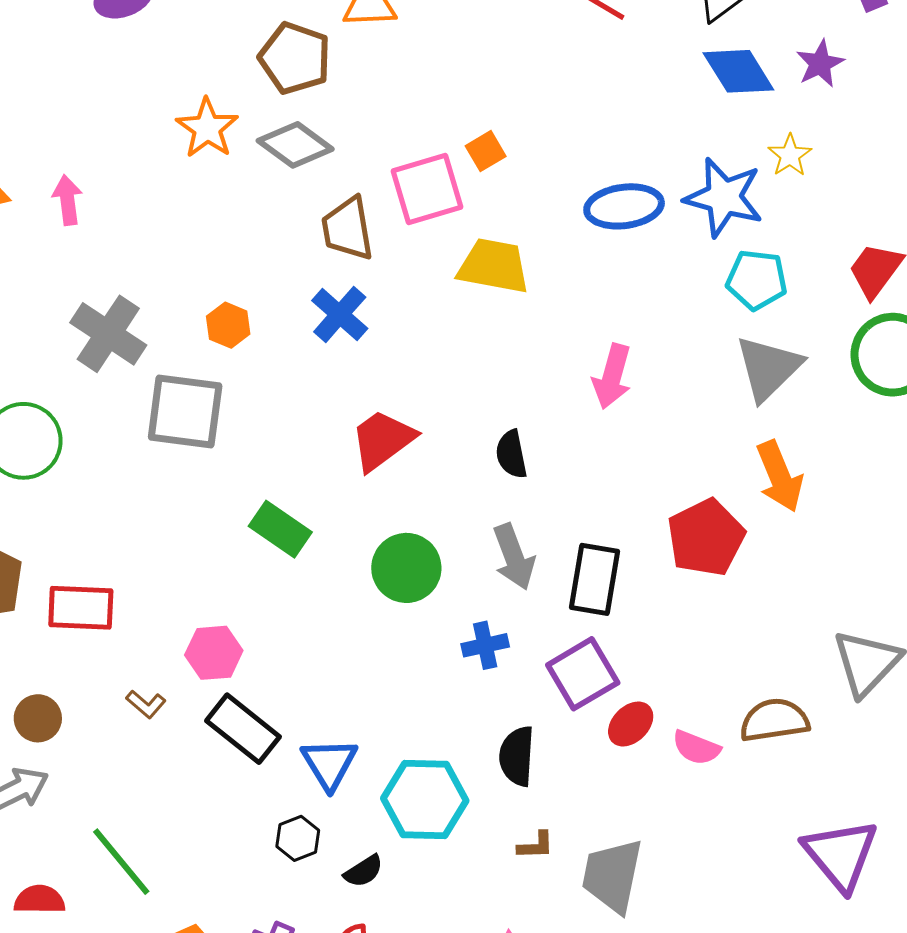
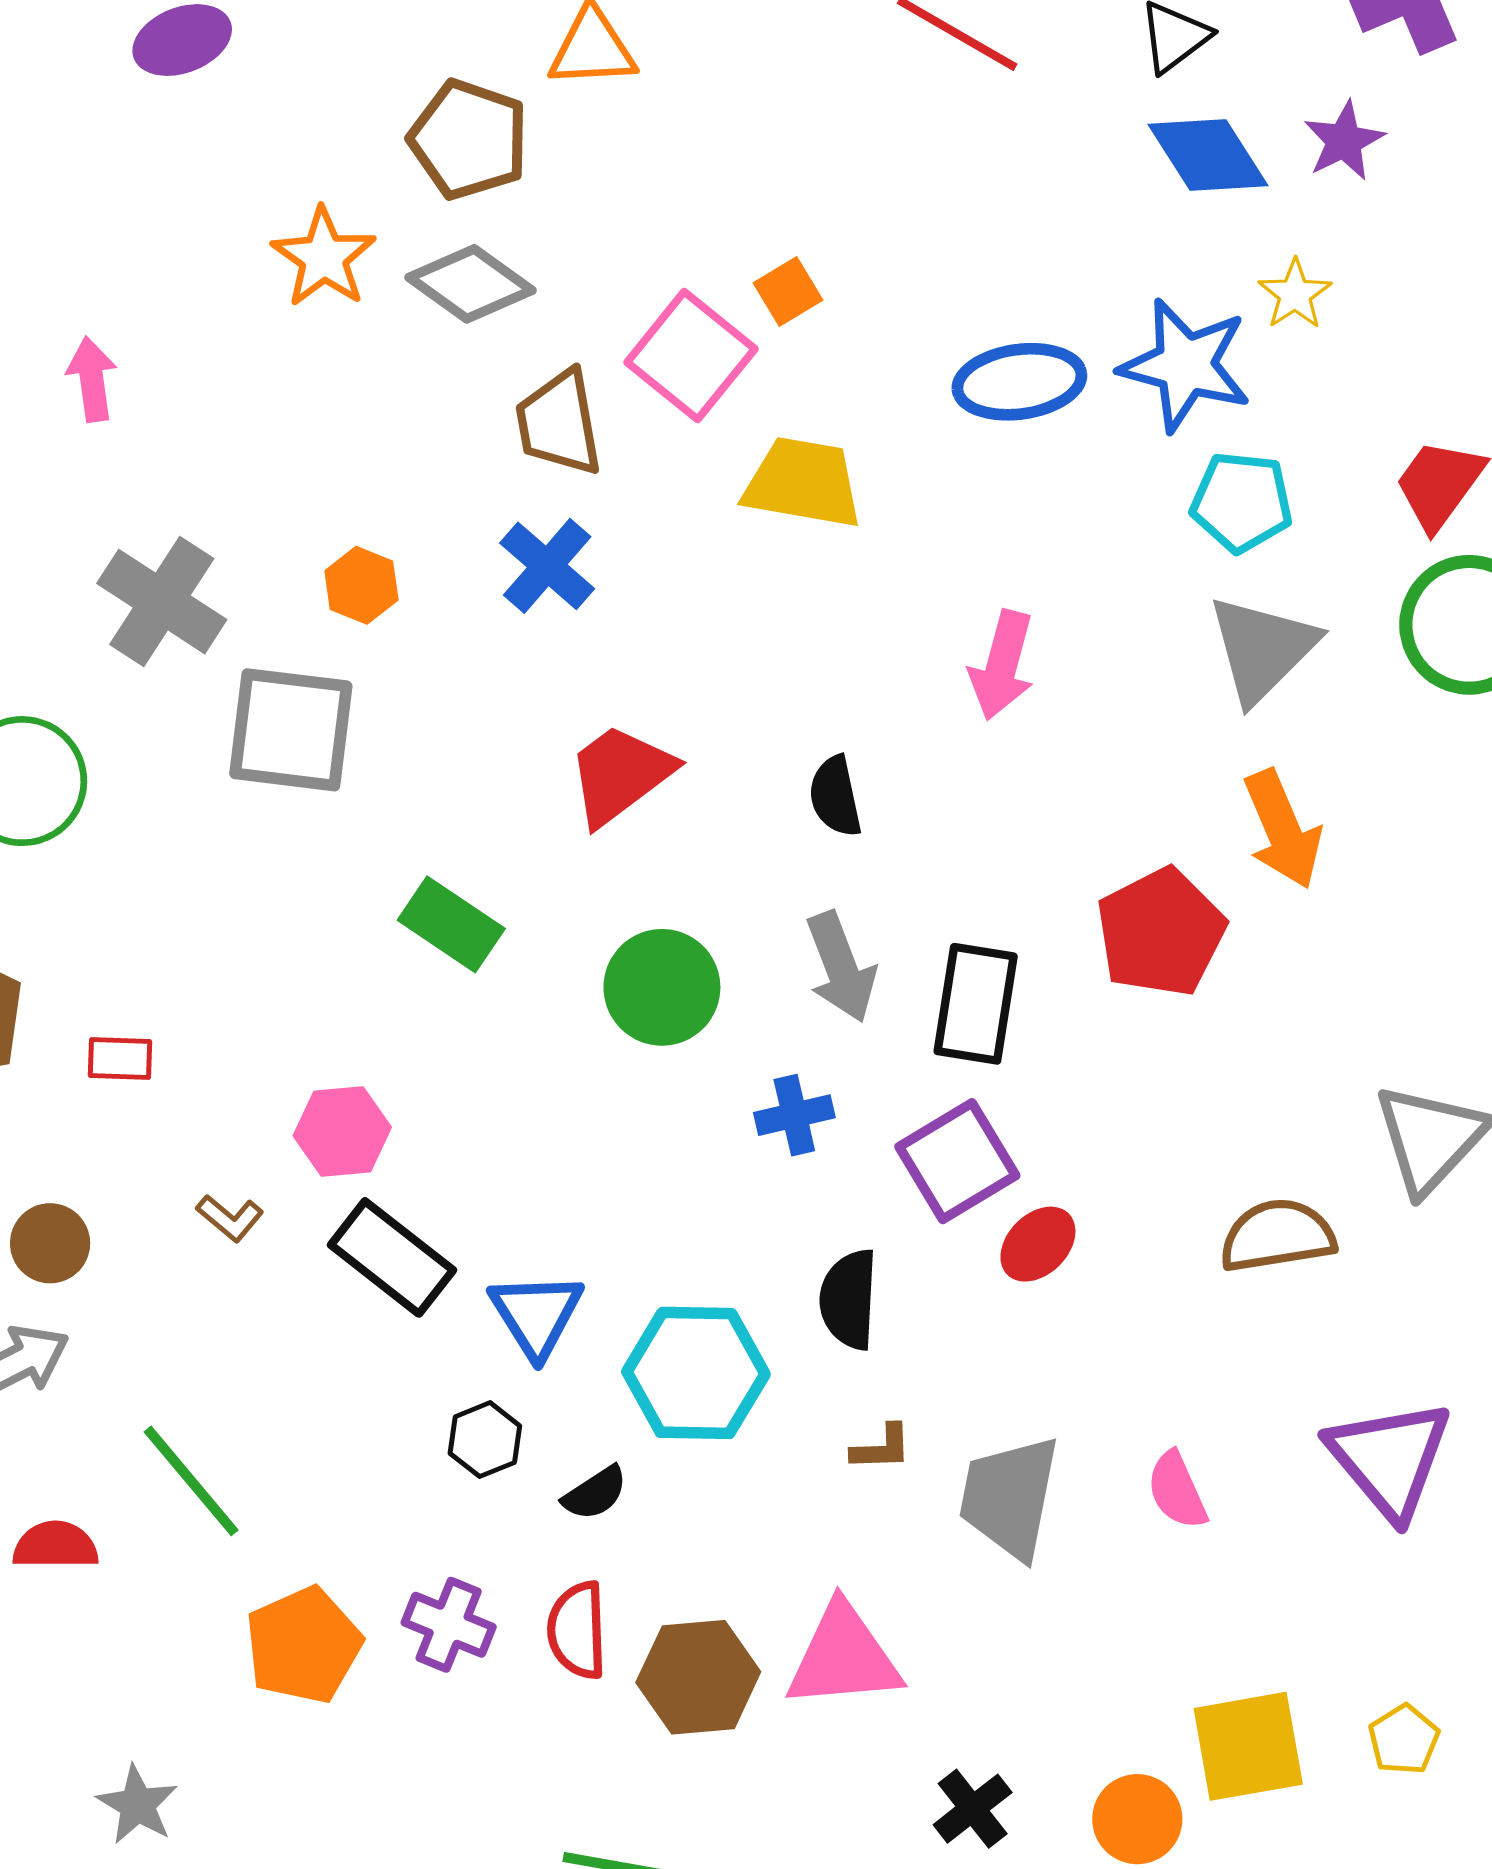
pink square: (427, 189) -> (691, 356), turned -34
red rectangle: (81, 608) -> (120, 1058), size x0.6
pink semicircle: (696, 748) -> (1177, 1490), moved, turned 45

